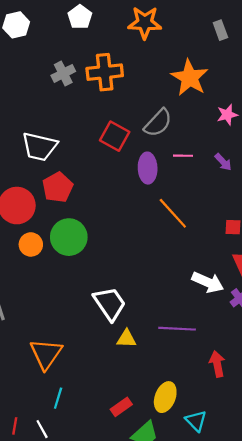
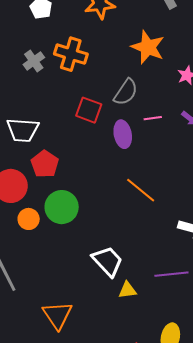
orange cross: (105, 72) -> (71, 54), turned 32
orange line: (173, 213) -> (141, 190), moved

